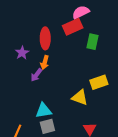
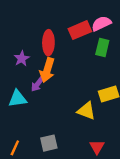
pink semicircle: (81, 12) -> (101, 24), moved
orange arrow: (45, 62) -> (47, 70), size x1.5
cyan triangle: (44, 111) -> (17, 99), moved

